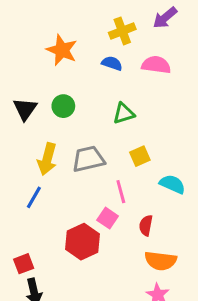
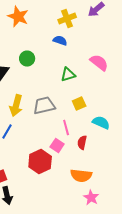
orange star: (62, 50) -> (18, 17), moved
pink semicircle: (156, 65) -> (99, 63), moved, turned 30
green circle: (63, 106) -> (27, 59), moved
red semicircle: (146, 225) -> (82, 143), moved
orange semicircle: (161, 261) -> (81, 176), moved

